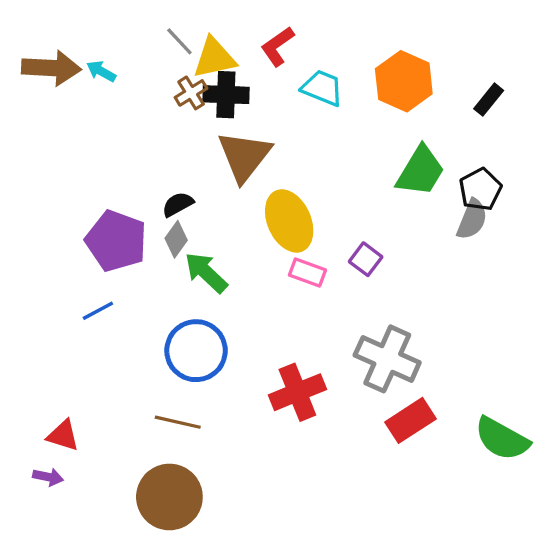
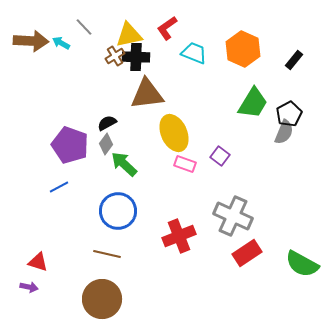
gray line: (179, 41) -> (84, 27), moved
brown triangle: (244, 156) -> (147, 94), turned 45

